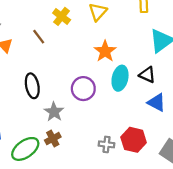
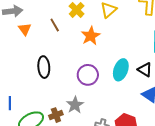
orange star: (105, 51) -> (91, 36), moved
gray star: (54, 112) -> (75, 105), moved

